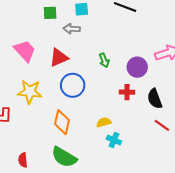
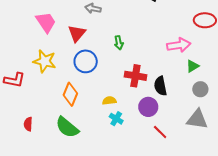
red triangle: (59, 57) -> (77, 33), turned -36
purple circle: (137, 67) -> (148, 107), moved
red cross: (127, 92) -> (135, 76), size x1.5
red line: (162, 125) -> (160, 132), moved

